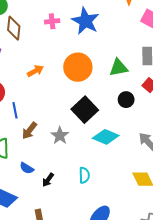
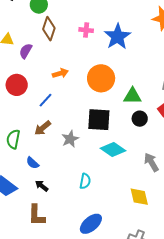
green triangle: (119, 68) -> (132, 96), moved
blue line: (15, 110) -> (45, 100), moved, turned 42
black square: (85, 110) -> (99, 120), turned 35
black arrow: (48, 180) -> (42, 186), moved, turned 80

